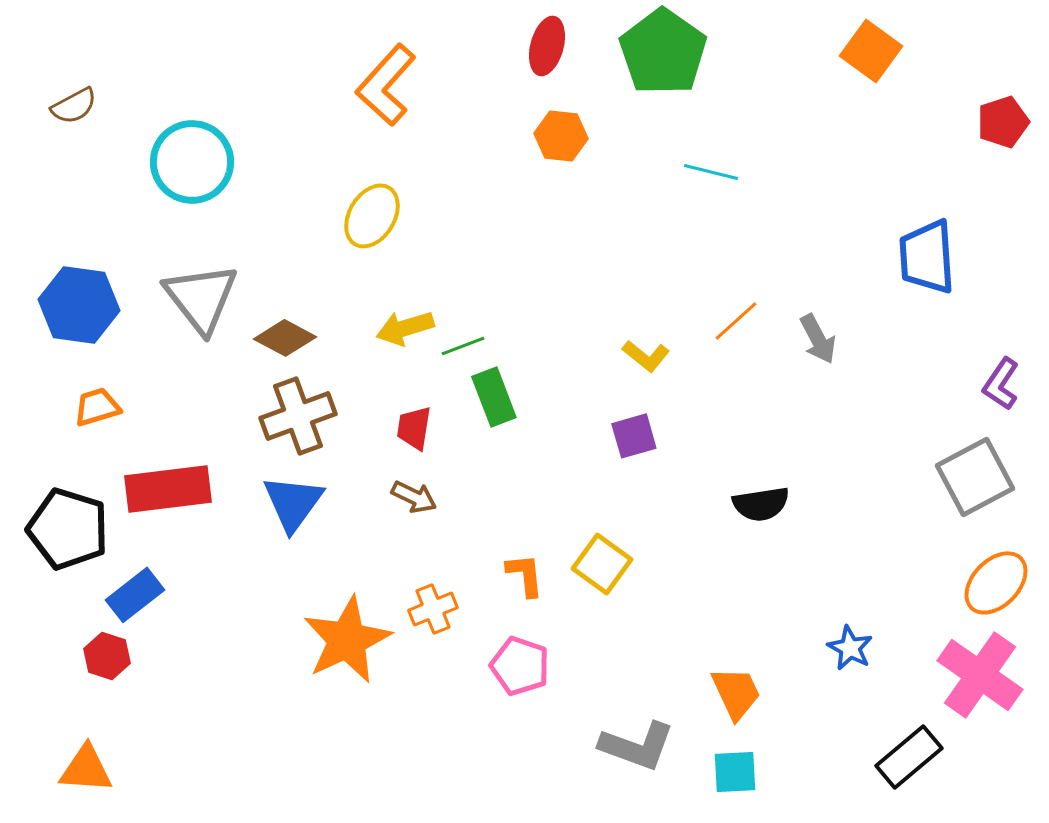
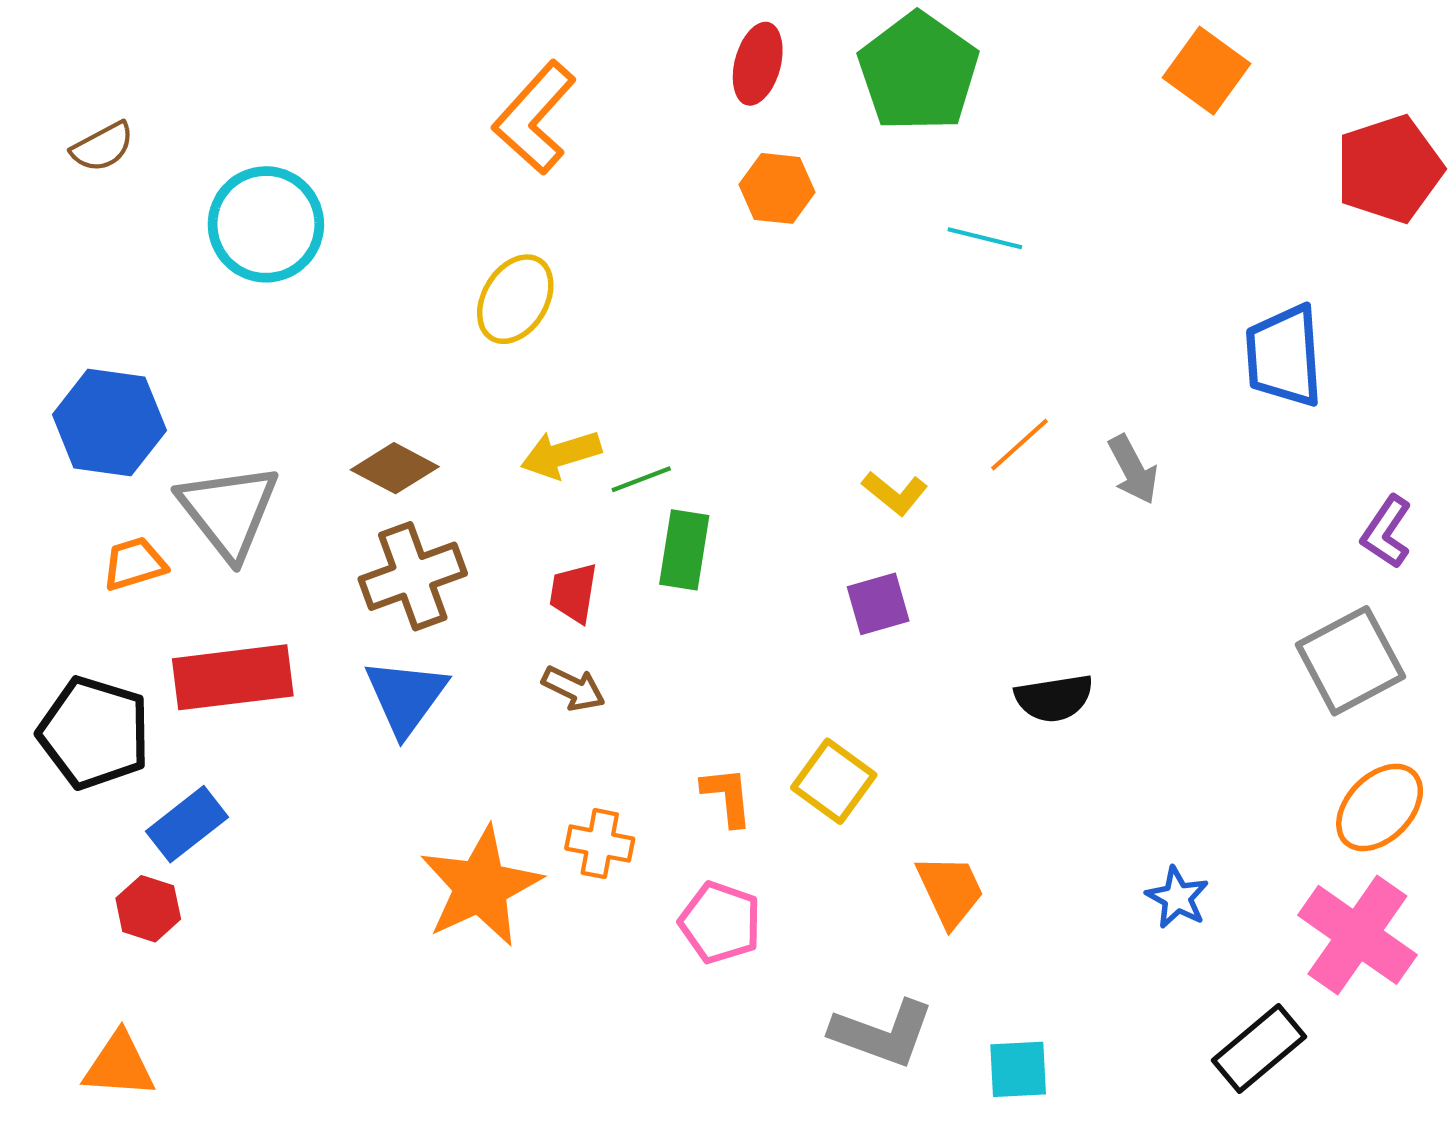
red pentagon: (1003, 122) -> (1389, 169), size x1.5
gray triangle: (201, 298) -> (229, 511), moved
green rectangle: (494, 397) -> (684, 550), turned 30
orange cross: (433, 609) -> (600, 844), turned 33
orange trapezoid: (736, 693) -> (950, 891), moved

